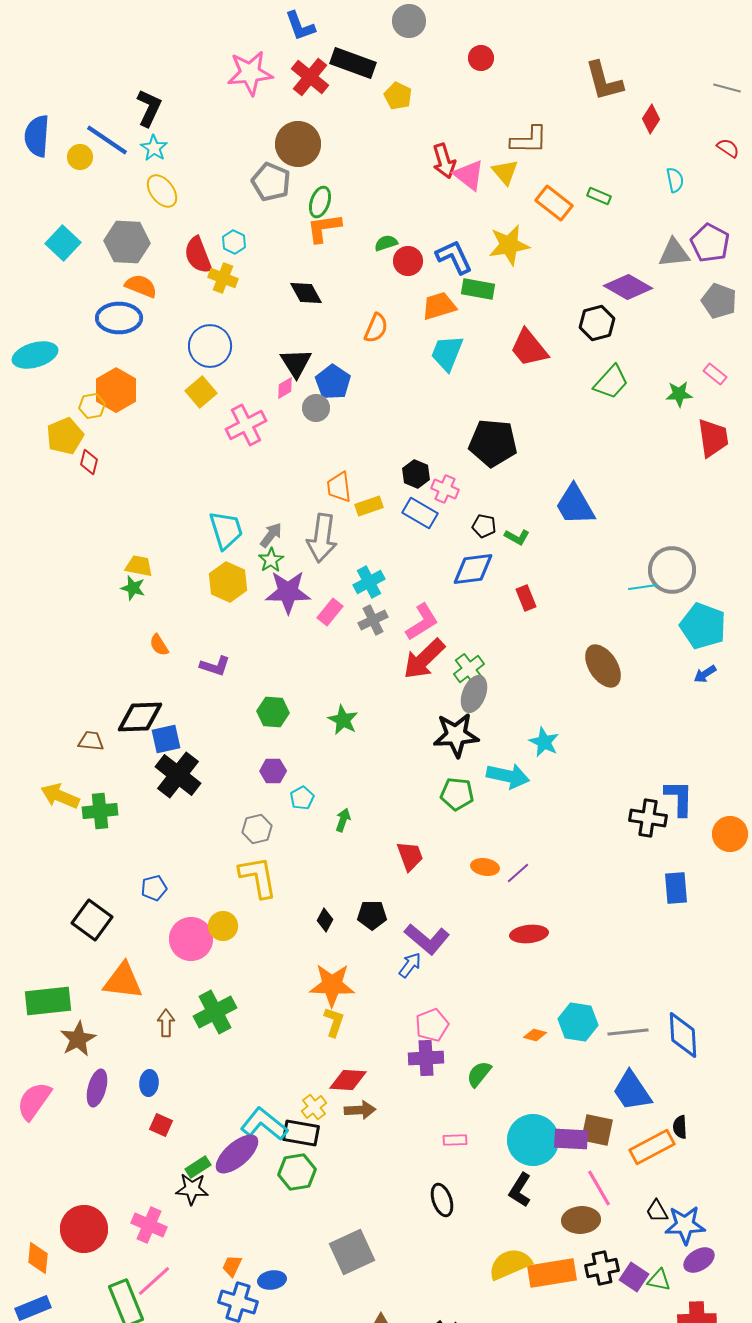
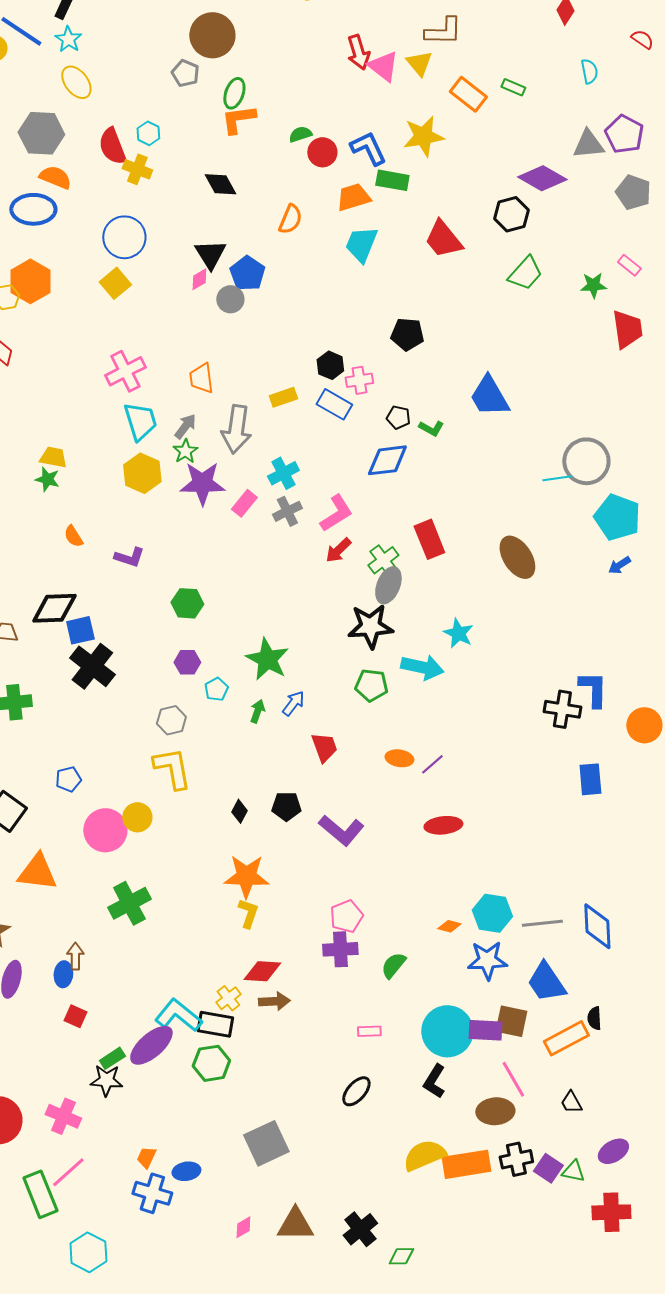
gray pentagon: (271, 182) -> (185, 73), size x0.7
pink cross: (246, 425) -> (125, 371), moved
black pentagon: (493, 443) -> (407, 334), size x0.7
orange trapezoid: (339, 487) -> (201, 378), moved
pink cross: (445, 489) -> (359, 380), turned -32
red rectangle: (526, 598) -> (429, 539), moved, size x1.5
red arrow: (424, 659) -> (338, 550), size x0.6
green star: (343, 720) -> (267, 659), moved, size x1.4
blue arrow: (410, 965) -> (293, 703), moved
brown arrow: (166, 1023) -> (75, 956), moved
black ellipse: (442, 1200) -> (356, 1091), turned 60
blue star: (685, 1225) -> (487, 960), moved

